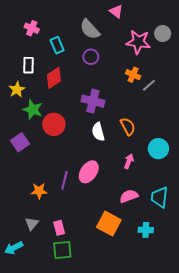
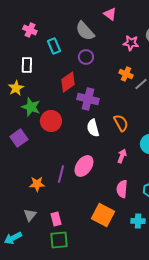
pink star: (138, 42) -> (131, 43), size x0.7
red diamond: (54, 78) -> (68, 82), moved
pink semicircle: (129, 196) -> (122, 189), turned -66

